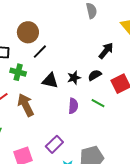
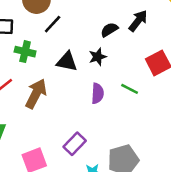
black semicircle: (95, 75) -> (109, 30), moved
brown arrow: (26, 105) -> (36, 94), turned 55

